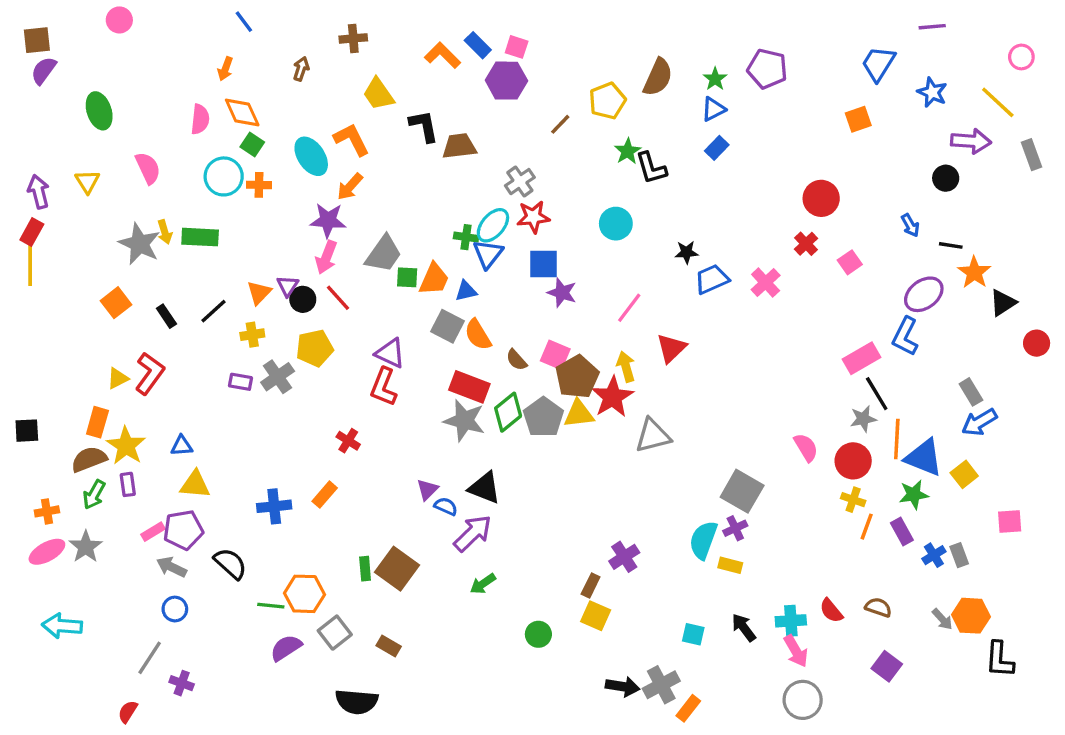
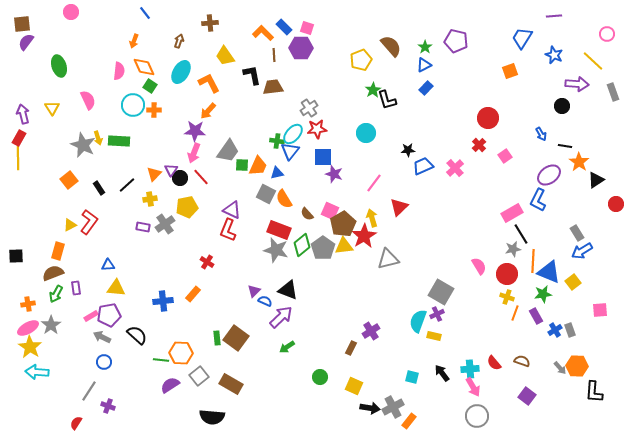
brown semicircle: (658, 77) -> (391, 46), turned -65
brown line: (560, 124) -> (274, 55), moved, turned -48
cyan ellipse: (311, 156) -> (181, 72), moved, turned 65
yellow star: (126, 446) -> (30, 347), moved
yellow square: (596, 616) -> (354, 386), moved
brown rectangle: (389, 646) -> (231, 384), size x1.6

